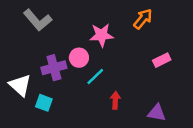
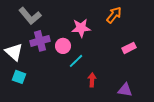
purple cross: (54, 68) -> (40, 41), moved
white triangle: (20, 85) -> (14, 52), moved
cyan square: (44, 103) -> (19, 77), moved

